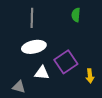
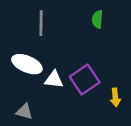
white ellipse: (34, 47) -> (27, 64), moved, turned 35
white triangle: (42, 73) -> (54, 79), moved

